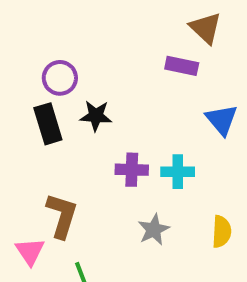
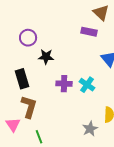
black rectangle: (48, 124) -> (22, 79), moved
cyan cross: (178, 172) -> (87, 85), turned 35
gray star: (154, 230) -> (90, 129), moved

